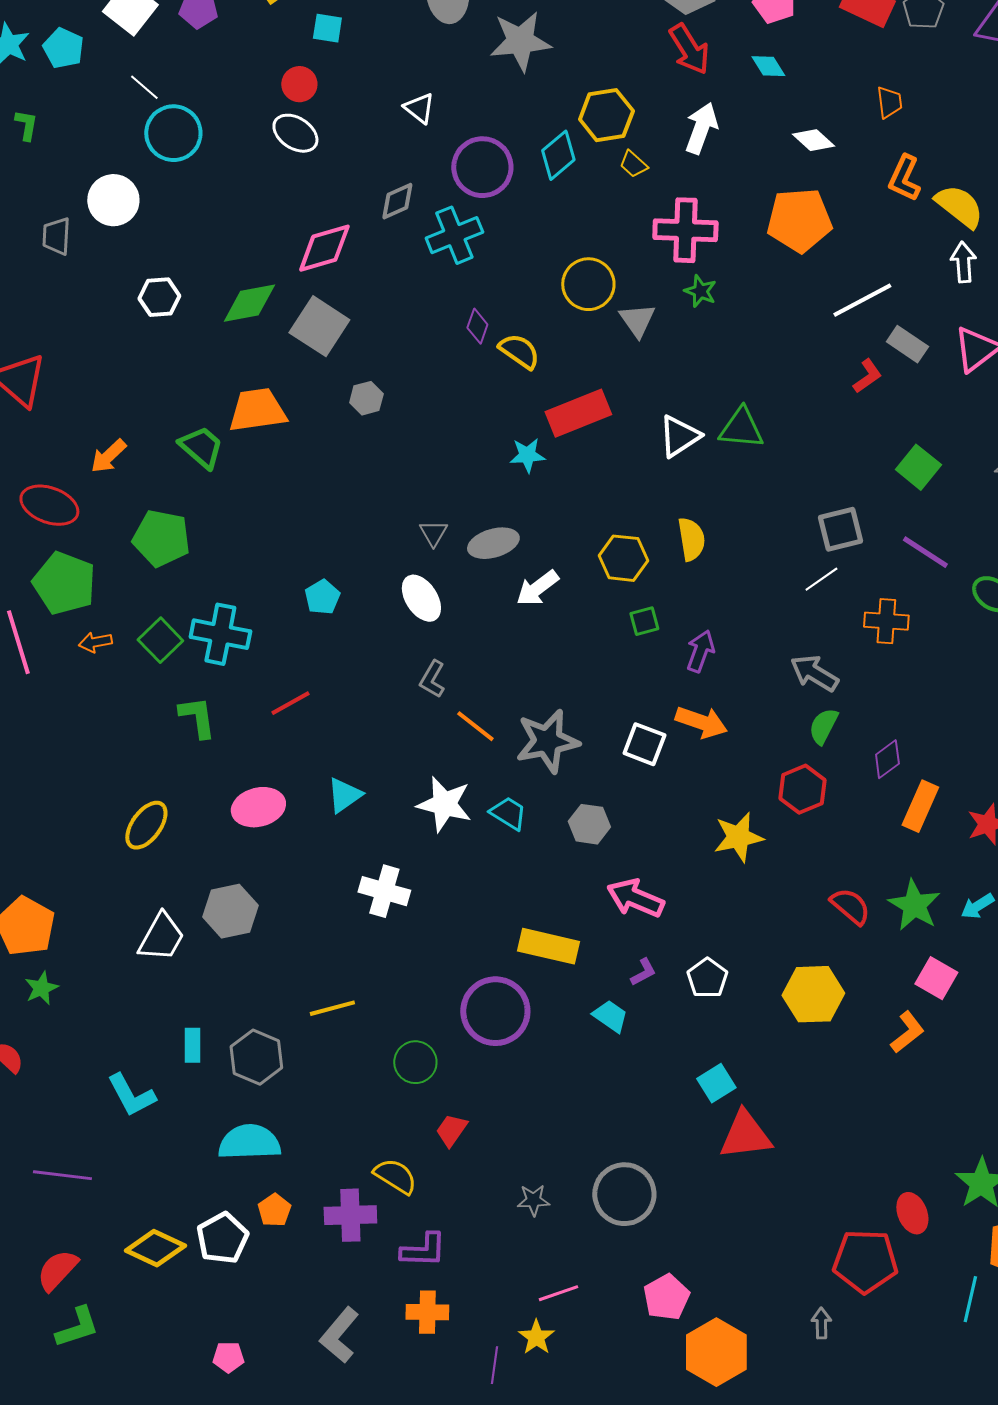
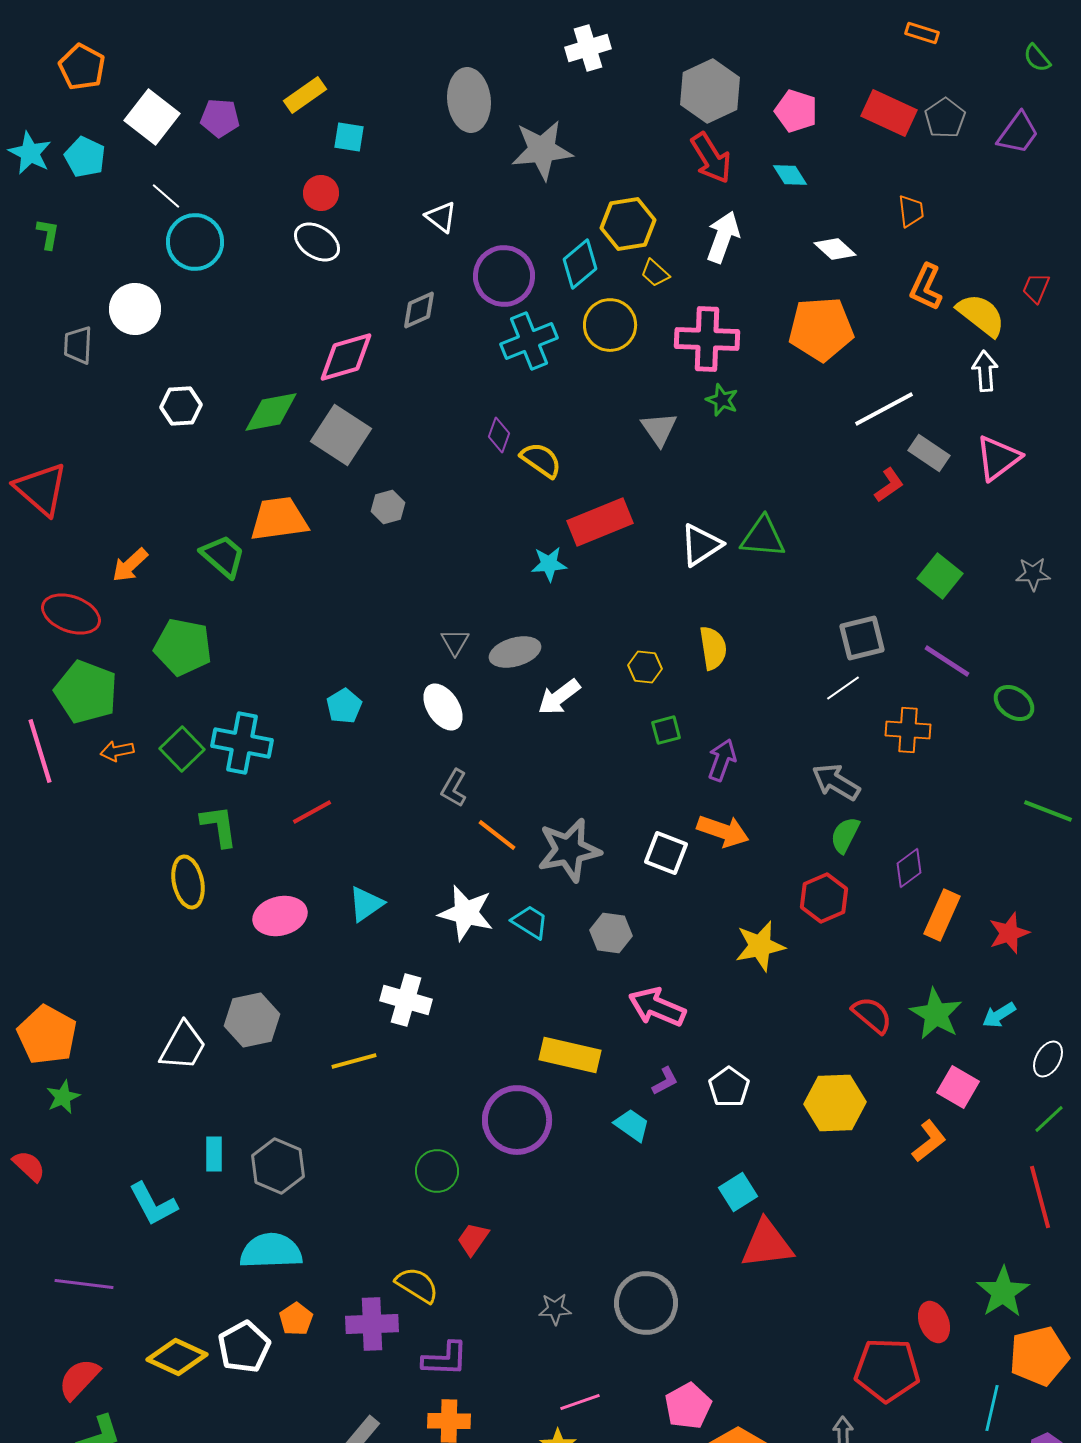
cyan cross: (454, 235) -> (529, 341), moved
yellow circle: (588, 284) -> (610, 325), moved
yellow hexagon: (623, 558) -> (645, 667), size x0.7
yellow ellipse: (146, 825) -> (188, 882), moved, turned -48
yellow line: (332, 1008) -> (354, 1061), moved

